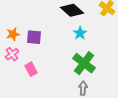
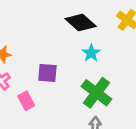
purple square: (34, 37) -> (47, 73), moved

